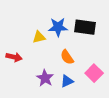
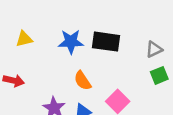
yellow triangle: (39, 37) -> (24, 39), moved

